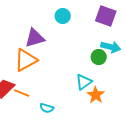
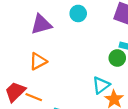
purple triangle: (35, 38) -> (41, 24), moved
orange triangle: (26, 60) -> (38, 61), size x0.7

